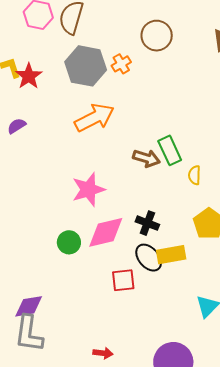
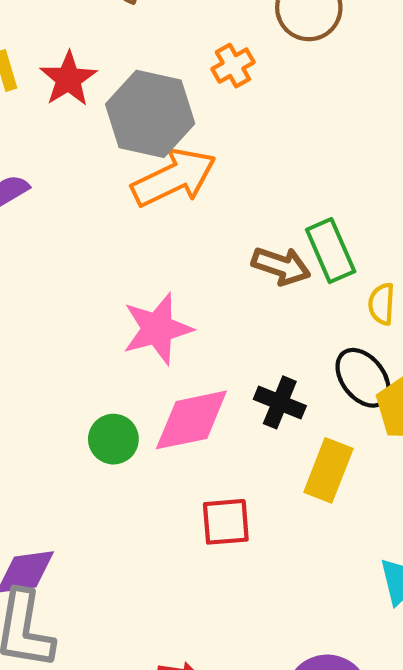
gray hexagon: (86, 66) -> (150, 114), moved
red star: (29, 76) -> (68, 79), moved
yellow rectangle: (171, 255) -> (328, 470), turned -60
black ellipse: (149, 258) -> (363, 378), moved

